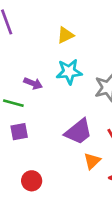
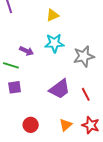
orange triangle: (92, 161) -> (66, 125), moved
red circle: (32, 181) -> (31, 125), moved

